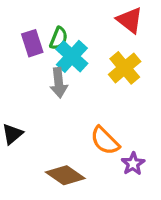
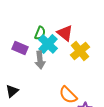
red triangle: (130, 20) -> (65, 33), moved
purple rectangle: (32, 43) -> (20, 48), moved, turned -49

